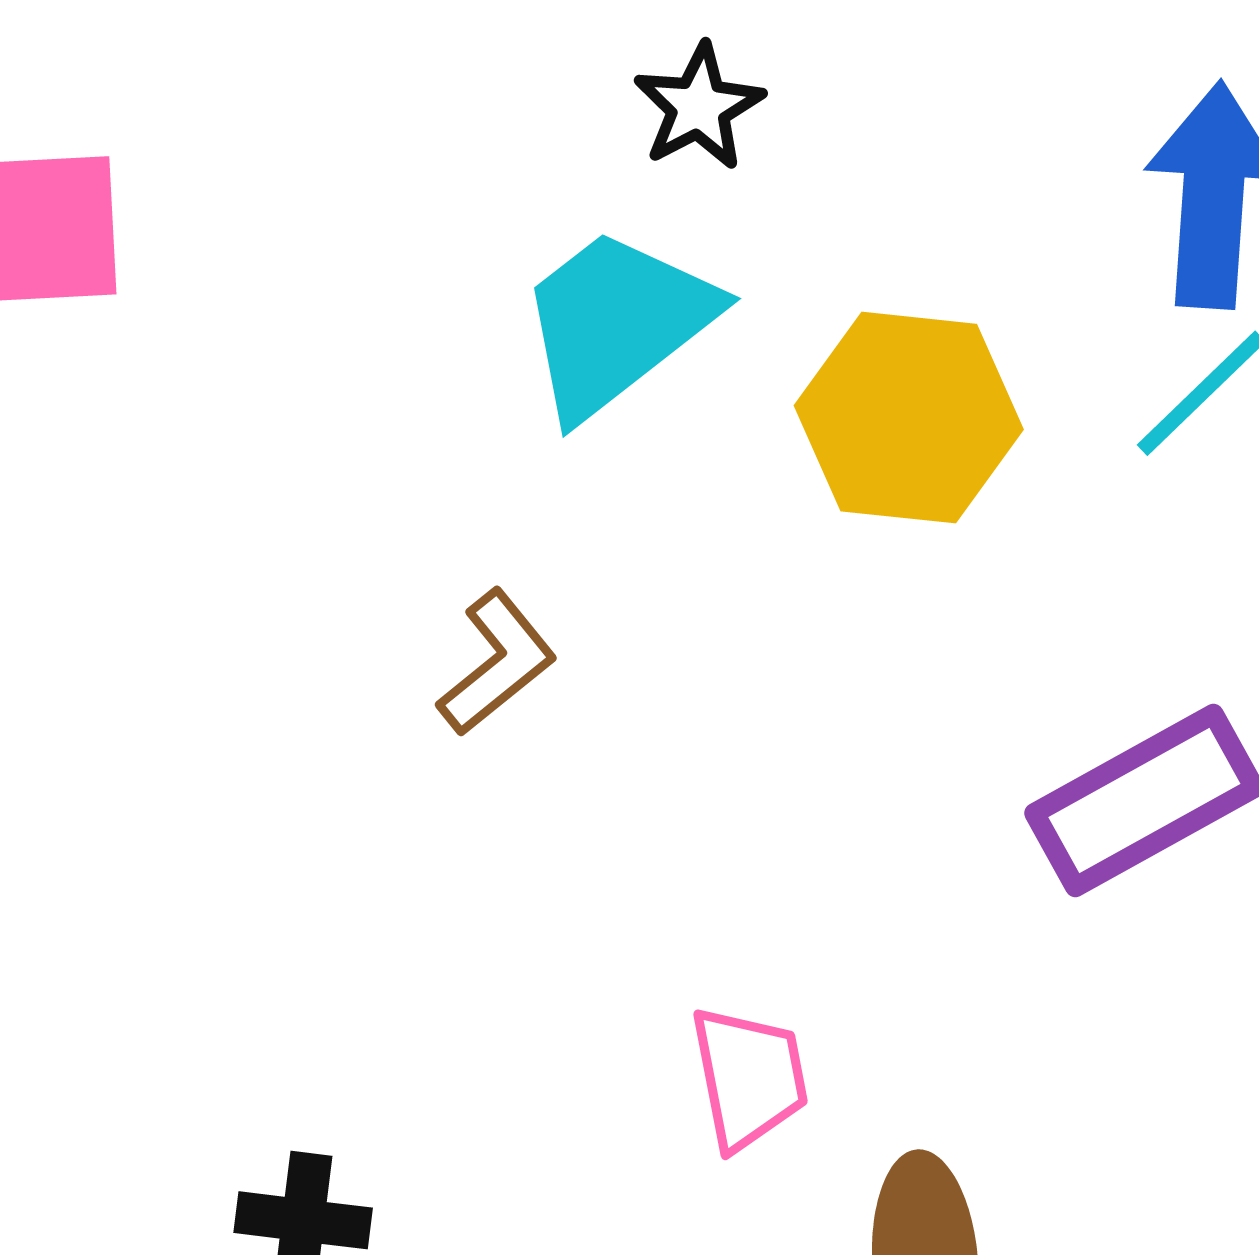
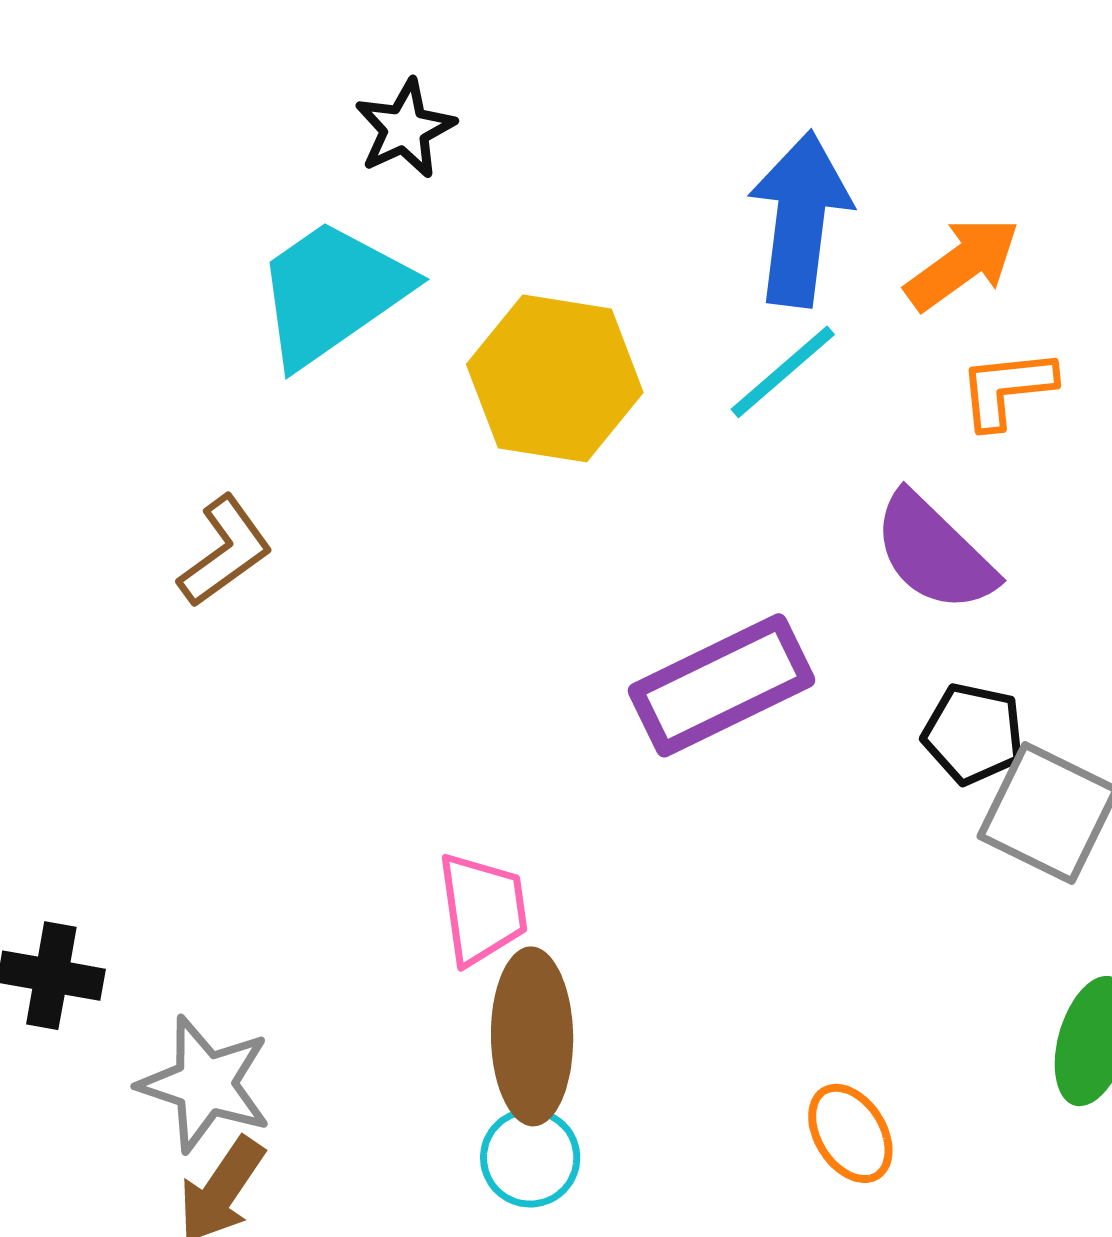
pink trapezoid: (749, 1078) -> (483, 909), moved

